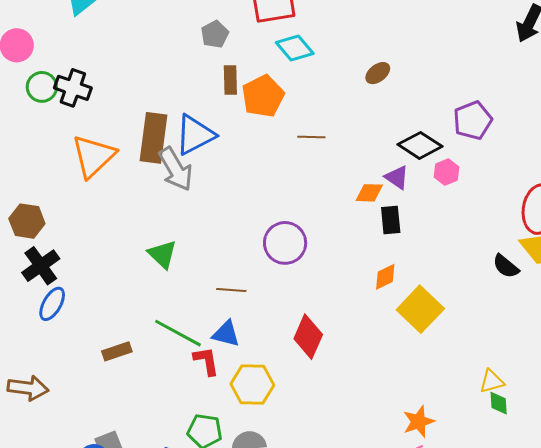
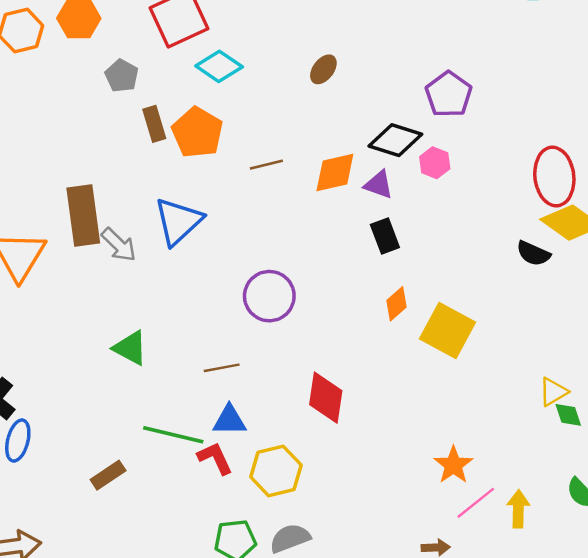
blue triangle: (195, 135) -> (178, 221), moved
gray arrow: (176, 169) -> (119, 245), size x0.7
orange diamond: (369, 193) -> (335, 172), moved, size x1.4
orange star: (419, 422) -> (453, 465), moved

